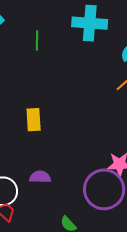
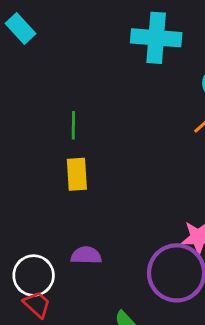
green line: (37, 40) -> (73, 125), moved

